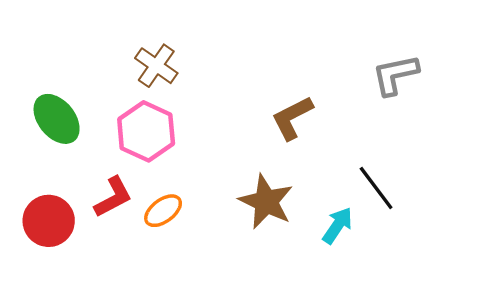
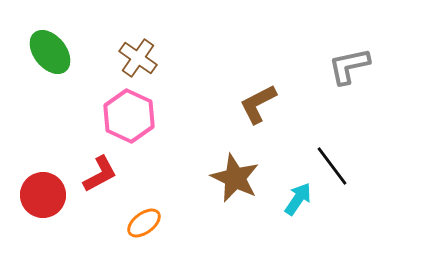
green ellipse: (57, 119) -> (50, 52), moved
orange ellipse: (163, 211) -> (144, 223), moved

